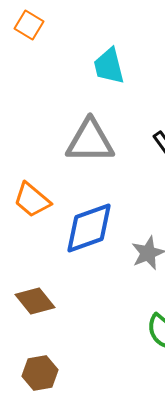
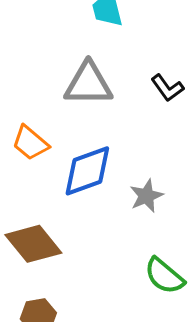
brown diamond: (35, 301) -> (33, 244), size x1.4

